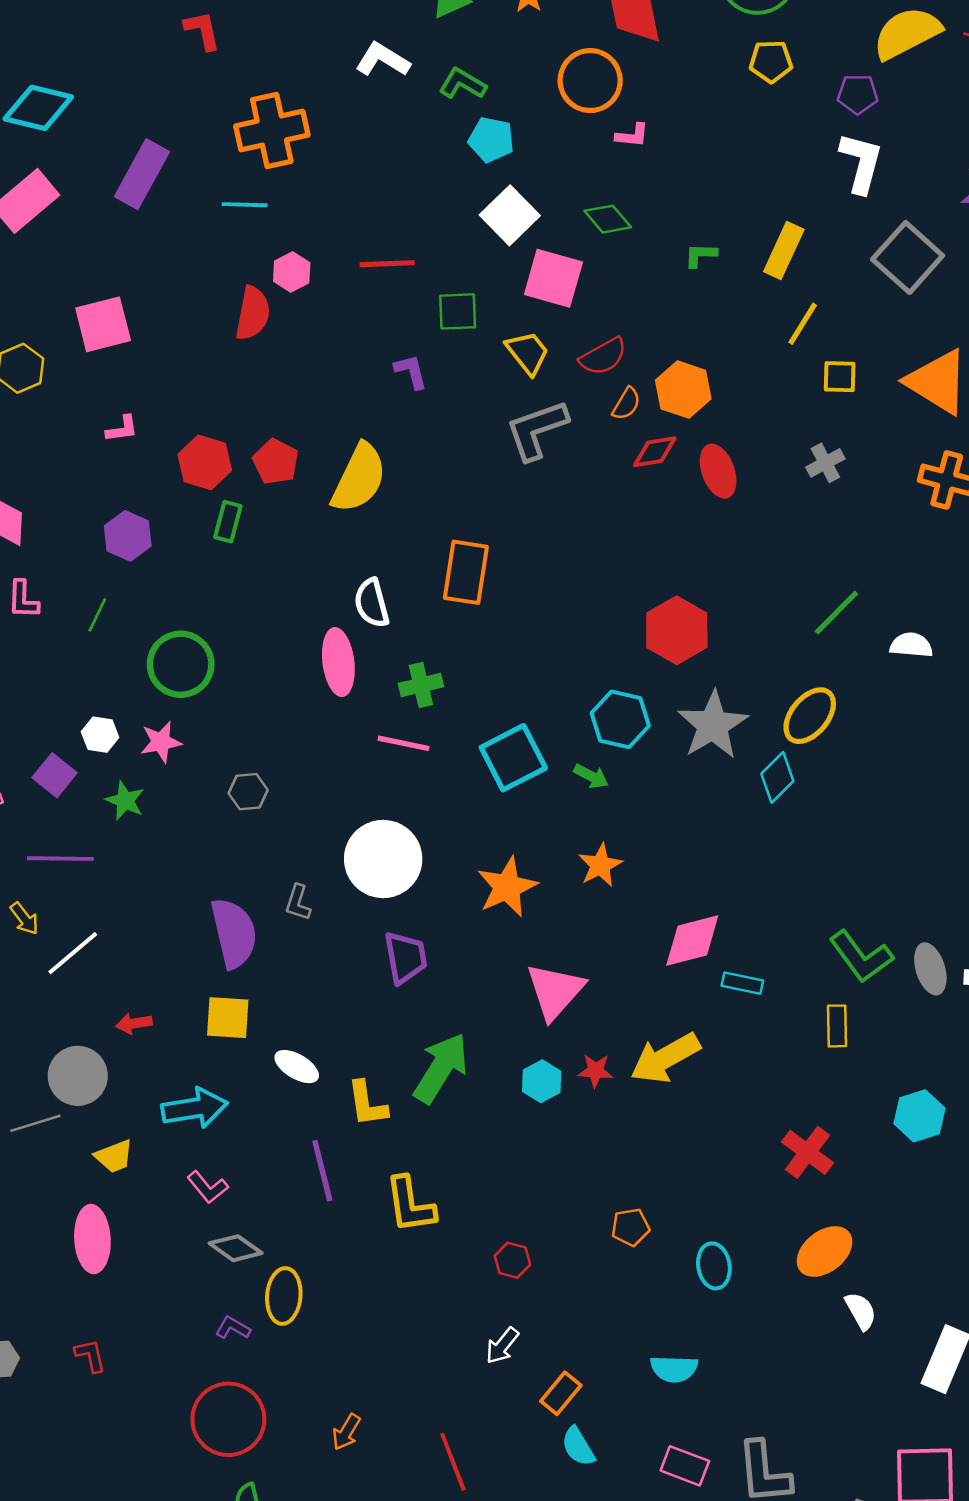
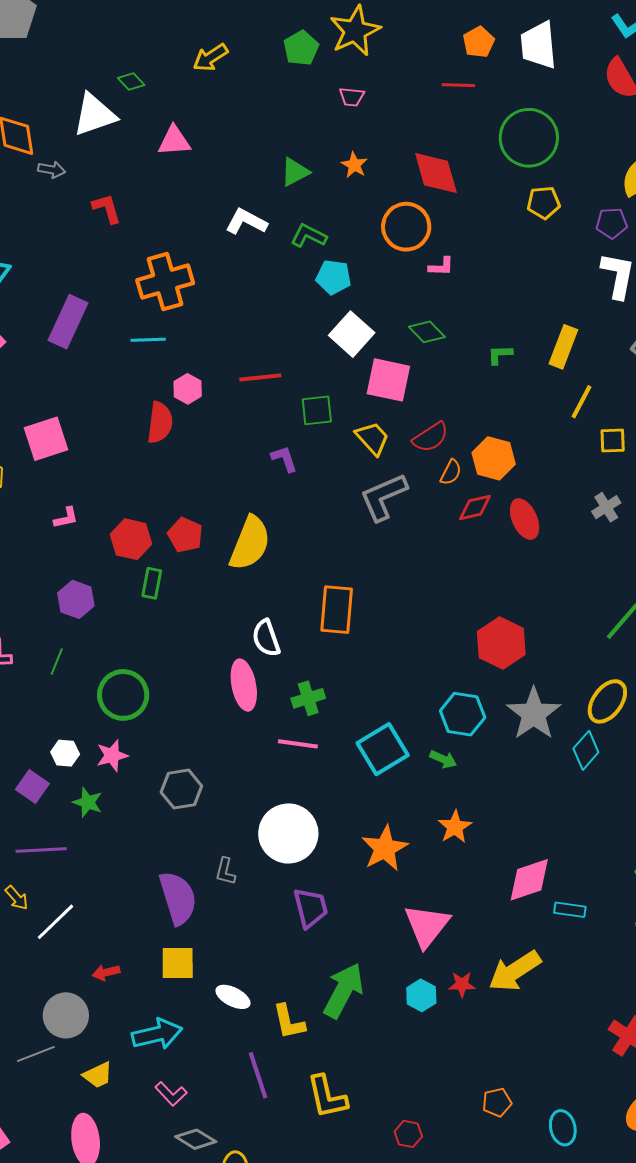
gray hexagon: (248, 792) -> (181, 789), size x1.4

